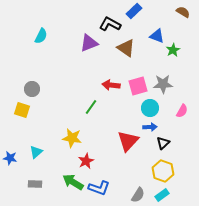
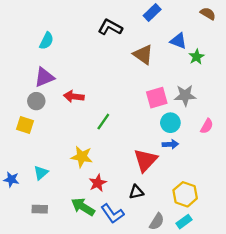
black L-shape: (110, 24) -> (110, 27), moved
purple triangle: (89, 43) -> (44, 77), moved
red arrow: (111, 85) -> (74, 97), moved
black triangle: (163, 143) -> (136, 192), moved, turned 32
blue L-shape: (99, 188) -> (112, 214), turned 35

